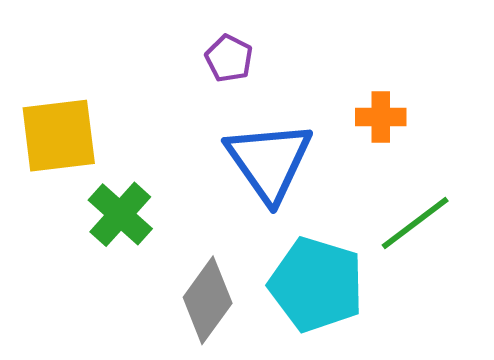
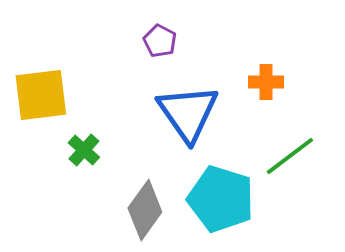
green cross: (120, 214) -> (84, 150), size x0.7

